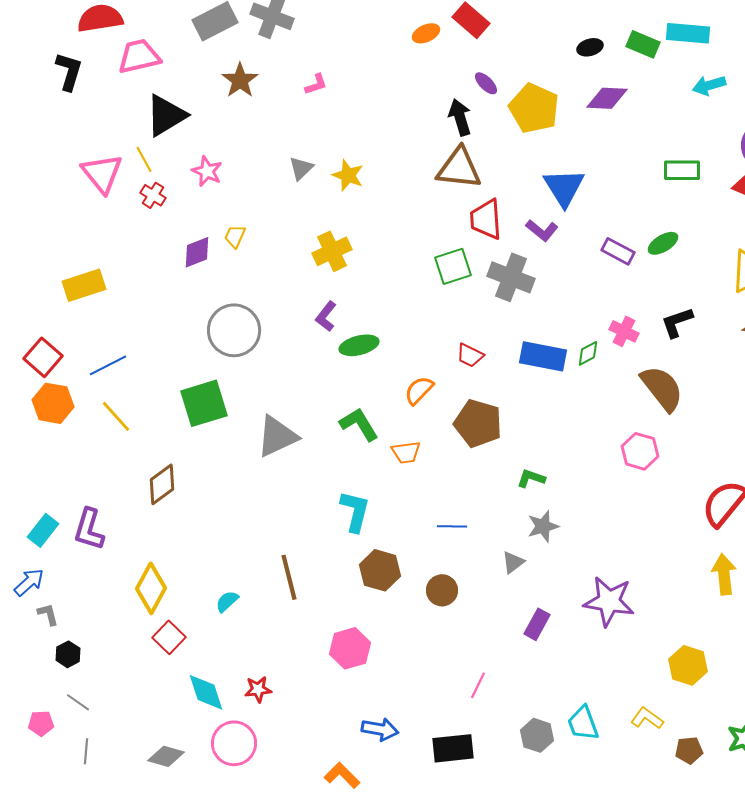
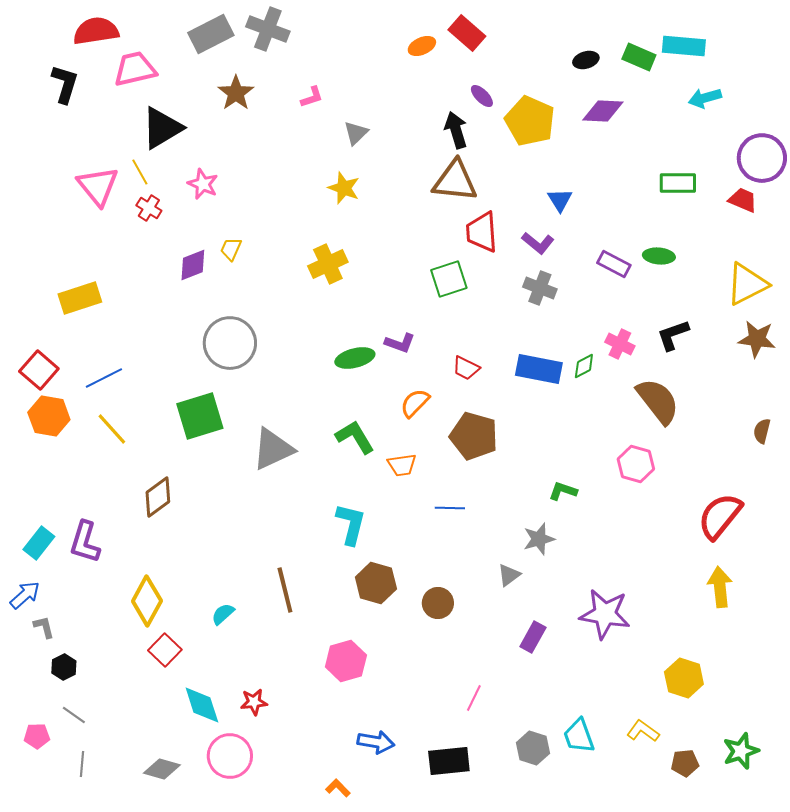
gray triangle: (301, 168) -> (356, 133), moved
blue triangle: (564, 187) -> (560, 200), size x0.6
green ellipse: (663, 243) -> (659, 256), turned 36
gray cross: (511, 277) -> (540, 288), moved, size x0.7
purple L-shape: (326, 316) -> (400, 343), moved, turned -108
green L-shape: (531, 478) -> (563, 491), moved
blue line: (452, 526) -> (450, 508), moved
orange L-shape: (342, 775) -> (338, 788), size x0.7

